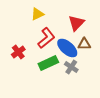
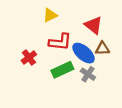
red triangle: (76, 23) -> (94, 25), turned -36
red L-shape: (46, 38) -> (60, 42), turned 45

